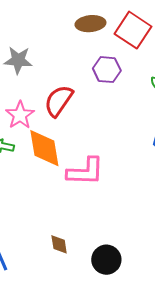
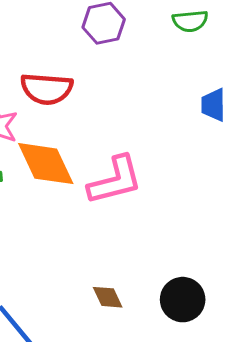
red semicircle: (59, 101) -> (47, 89), turned -104

